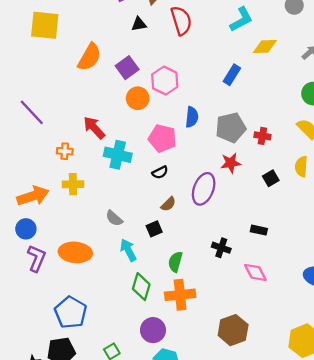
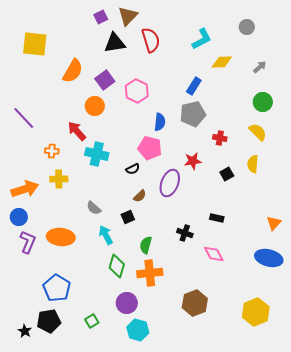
black triangle: (139, 24) -> (115, 43), size x1.6
orange circle: (138, 98) -> (95, 106), moved
gray pentagon: (231, 128) -> (193, 114), moved
pink pentagon: (162, 138) -> (150, 148), moved

